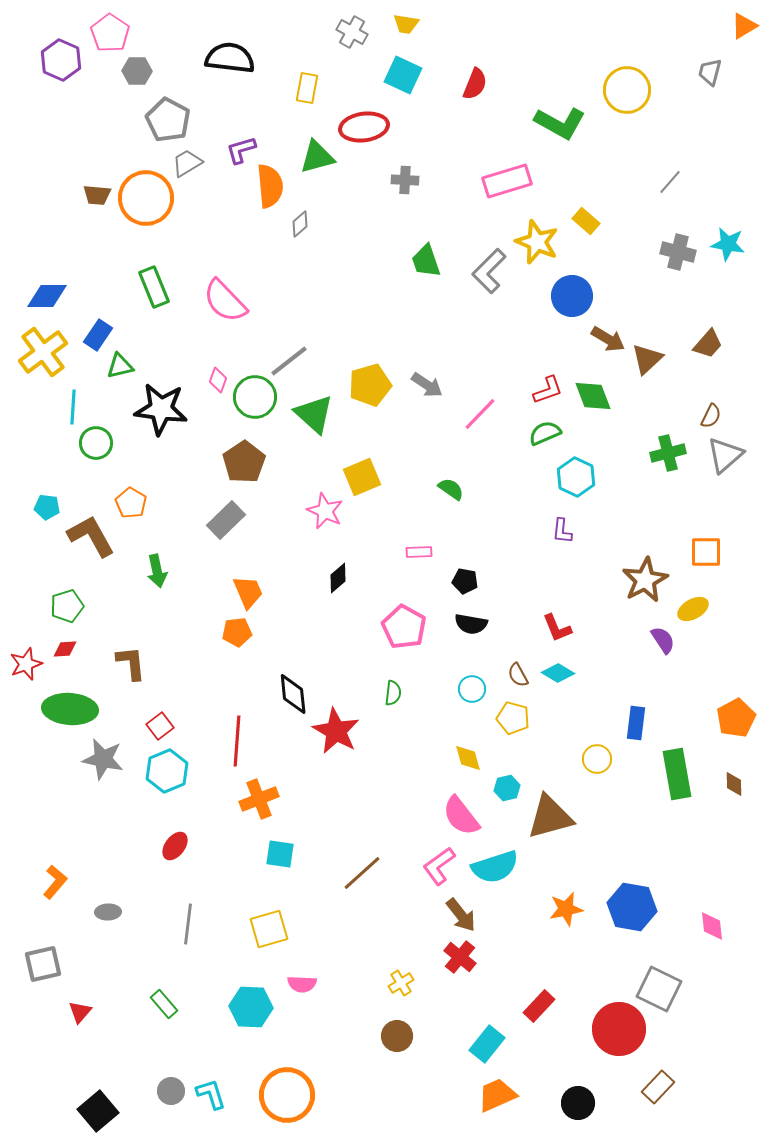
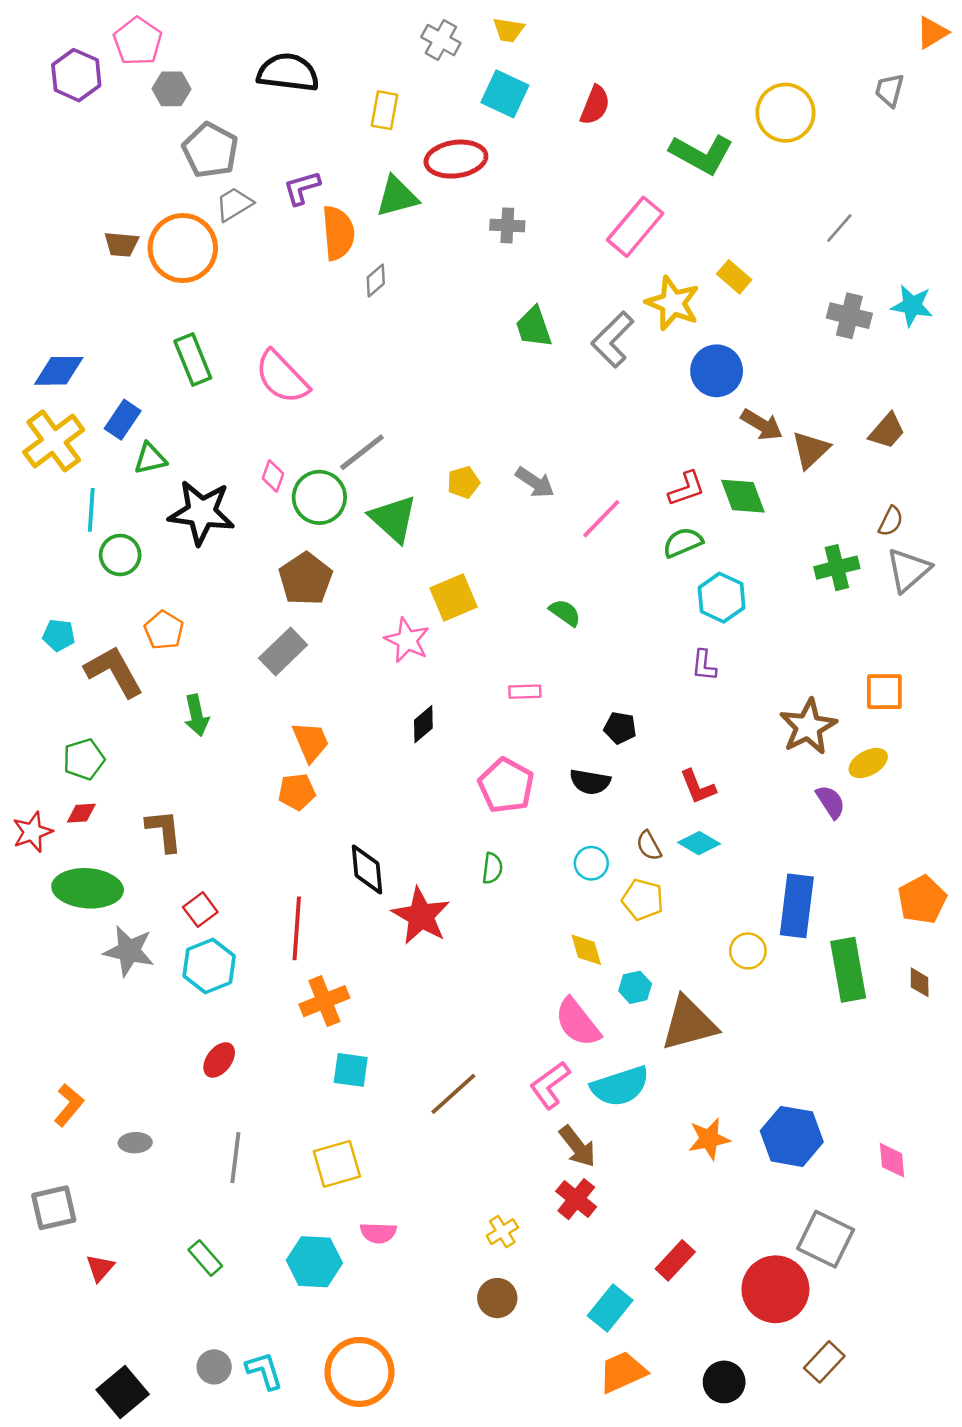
pink rectangle: (507, 181) -> (635, 227), turned -33
yellow pentagon: (370, 385) -> (463, 482), size x0.6
black pentagon: (465, 581) -> (620, 728), moved
blue rectangle: (636, 723) -> (797, 906), size x1.5

